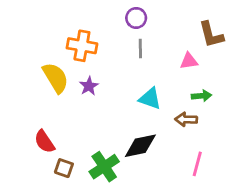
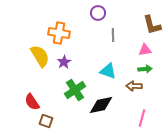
gray line: (140, 49) -> (113, 35), moved
pink triangle: (189, 61) -> (145, 50), moved
green cross: (104, 167) -> (75, 90), moved

